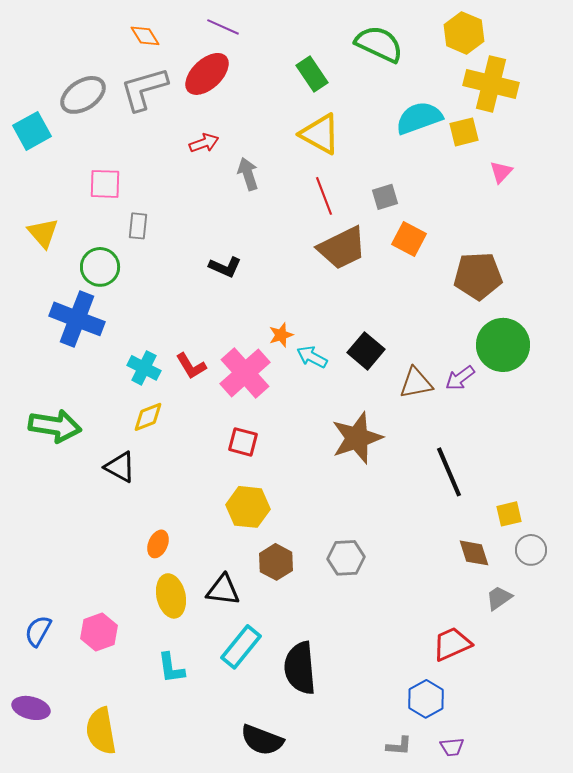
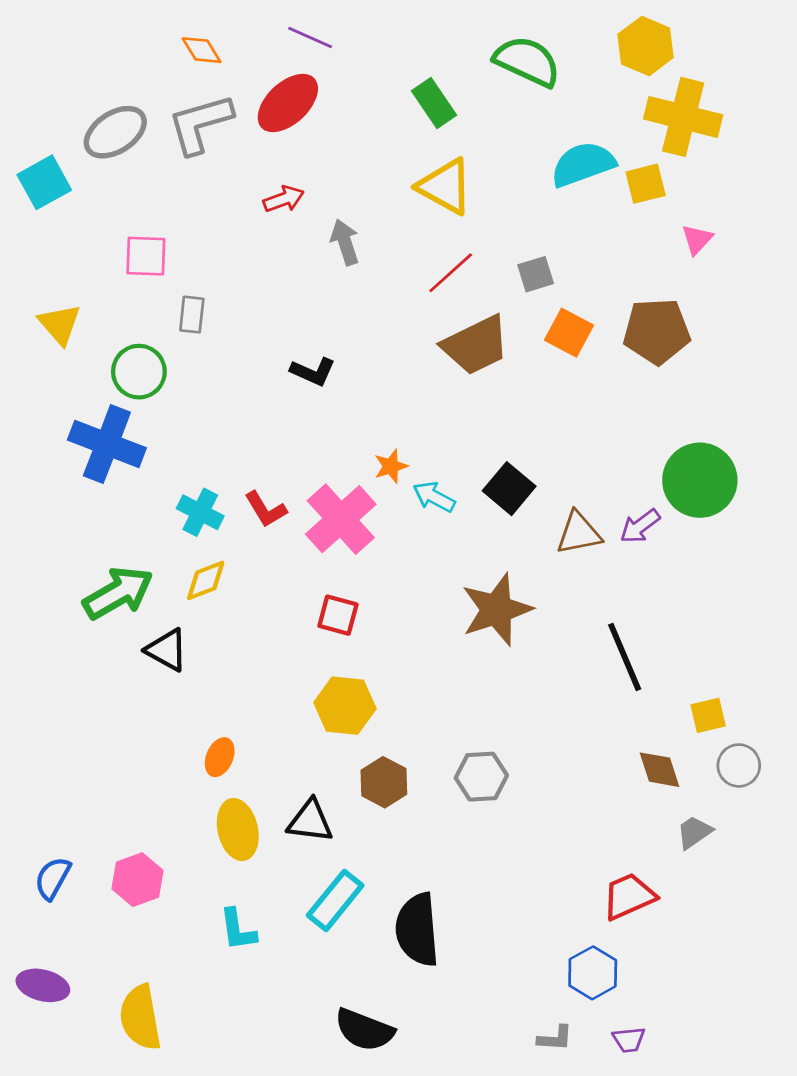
red line: (324, 196) -> (451, 273), turned 69
brown pentagon: (478, 276) -> (657, 331), moved
green arrow: (55, 426) -> (118, 593), moved, turned -39

